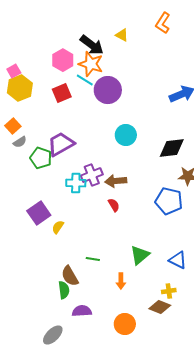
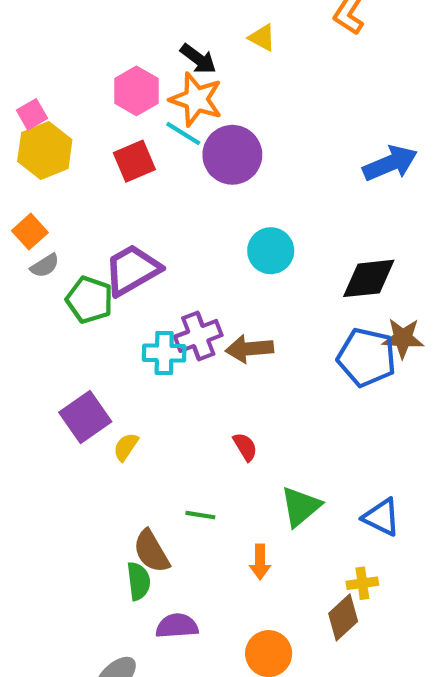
black arrow: (92, 45) -> (198, 59), size x0.7
blue pentagon: (169, 201) -> (367, 357), moved
red semicircle: (114, 205) -> (245, 447), moved
brown diamond: (160, 307) -> (343, 617), turned -65

